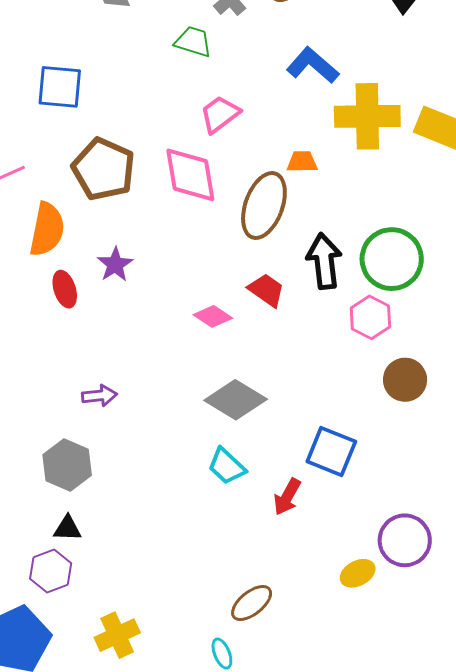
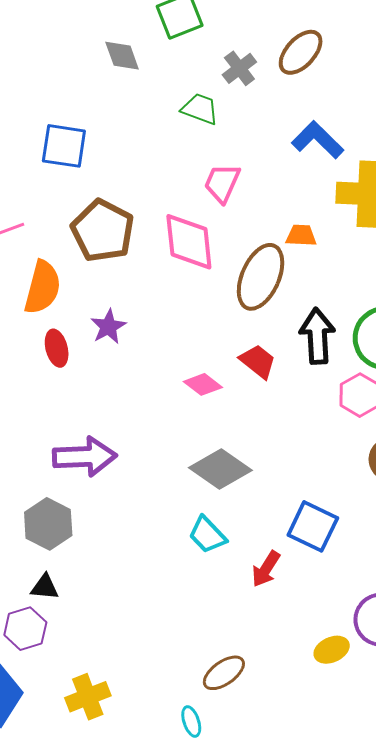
pink trapezoid: (220, 114) -> (222, 183), turned -33
purple arrow: (99, 396) -> (85, 457), size x1.8

